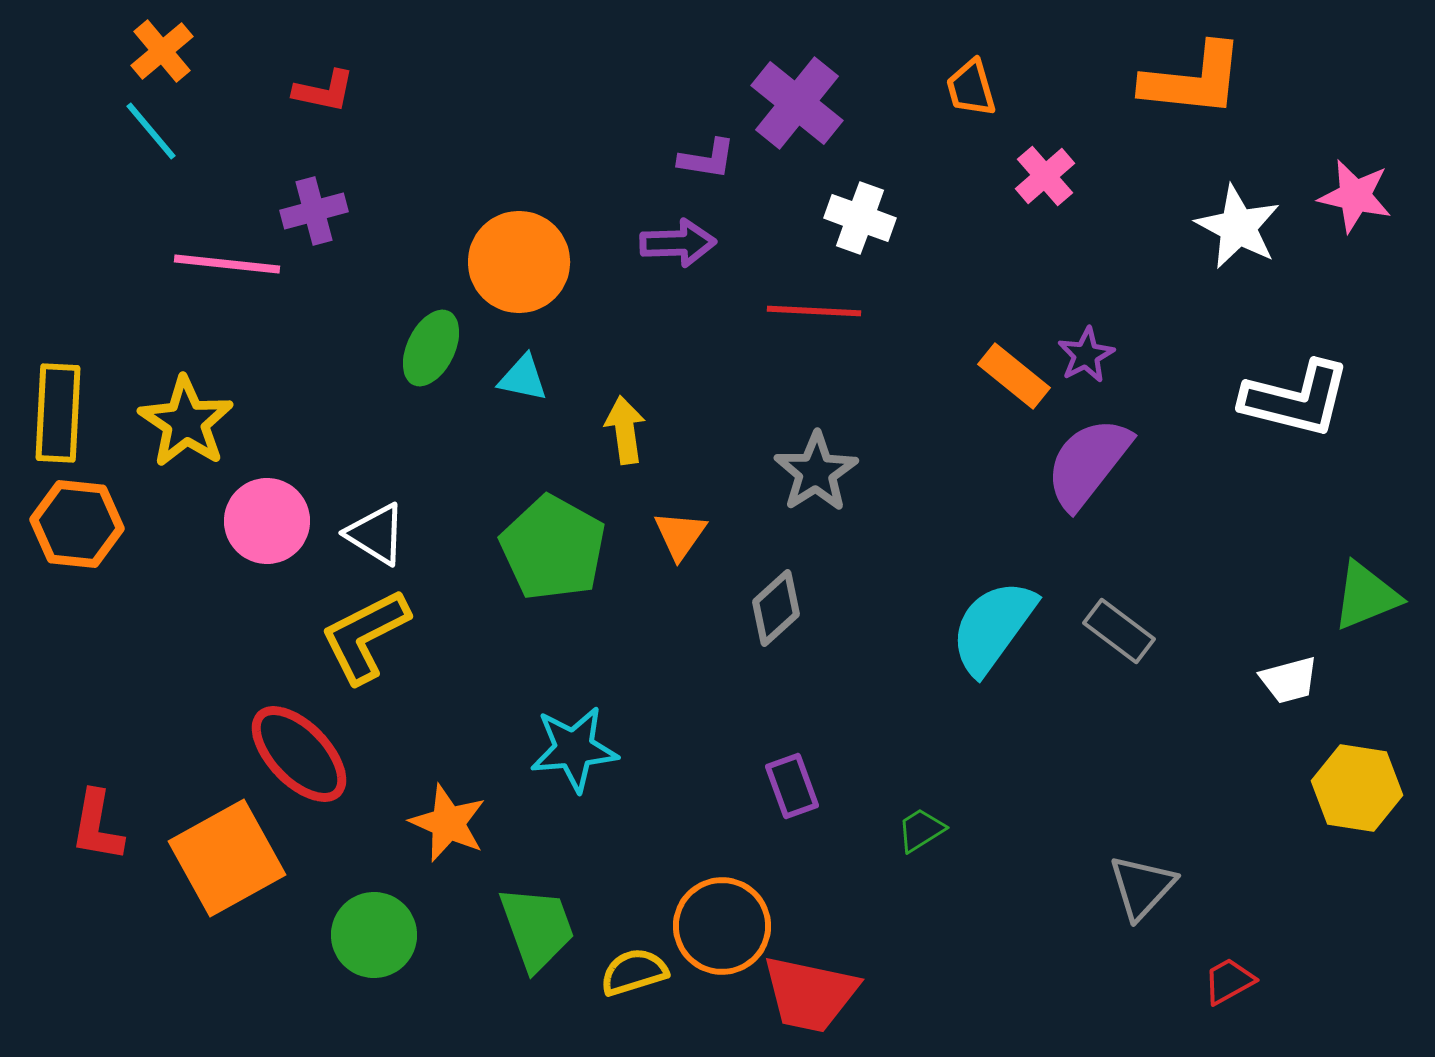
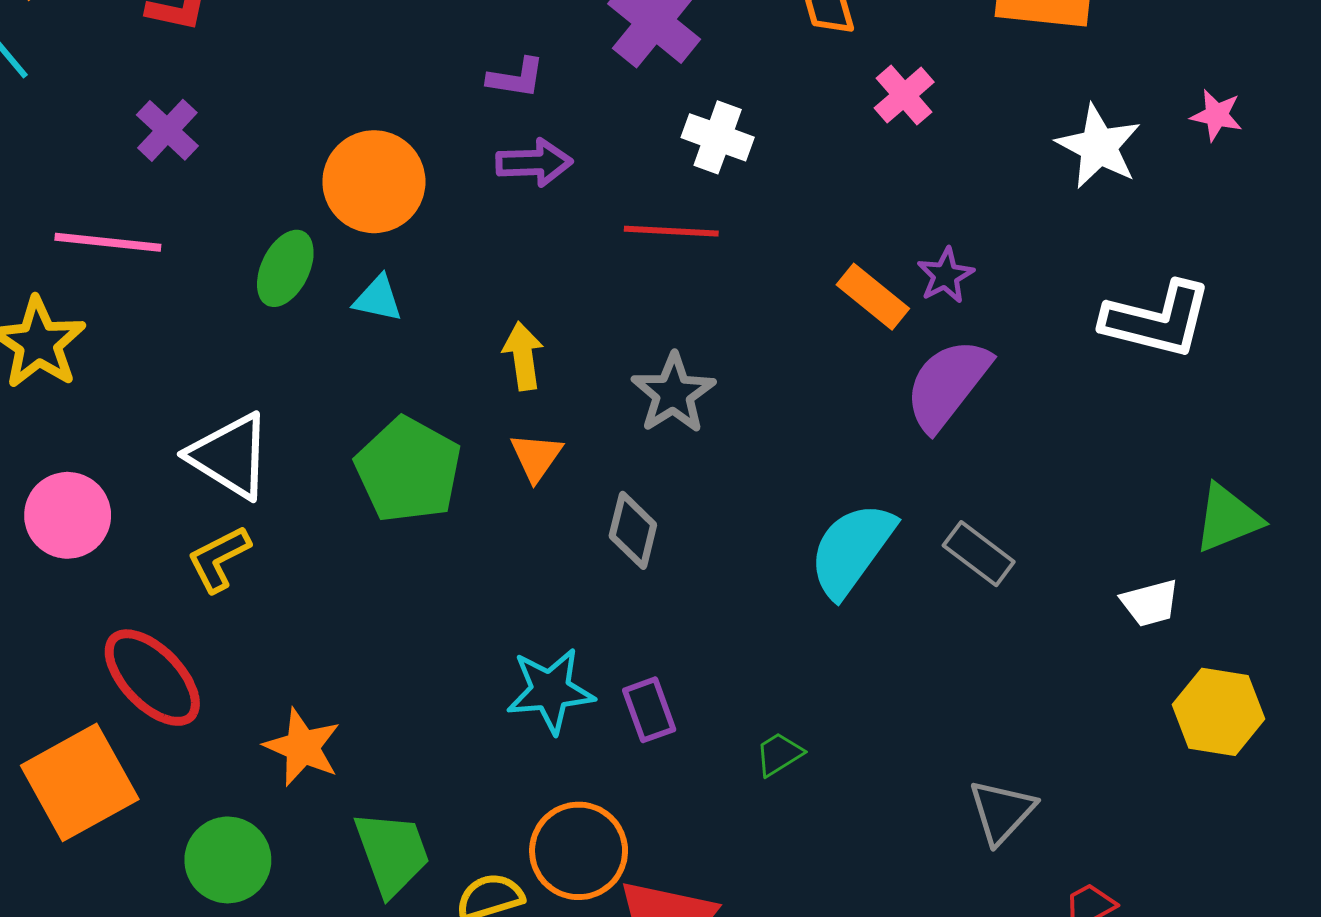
purple L-shape: (707, 159) -> (516, 78), moved
pink star: (1355, 196) -> (1216, 115), size x0.7
purple cross: (314, 211) -> (167, 130), turned -32
pink line: (227, 264) -> (108, 242), moved
yellow arrow: (625, 430) -> (523, 356), moved
pink circle: (267, 521) -> (68, 515), moved
white triangle: (376, 534) -> (230, 456), size x1.4
gray diamond: (776, 608) -> (633, 530), turned -34
yellow L-shape: (365, 636) -> (219, 559), size x0.7
cyan star: (574, 749) -> (550, 691), moved

